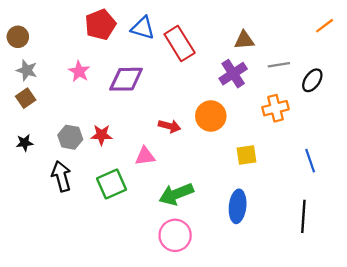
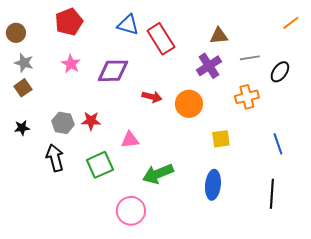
red pentagon: (100, 25) -> (69, 22), moved
red arrow: (170, 126) -> (152, 97), moved
pink circle: (175, 235) -> (131, 211), moved

